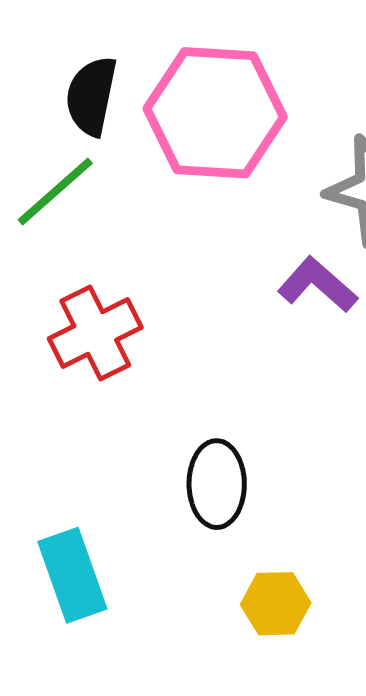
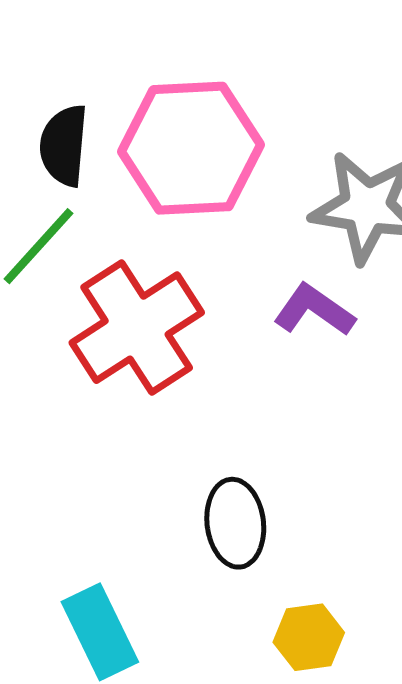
red cross: (95, 333) -> (137, 328), moved, size x1.4

